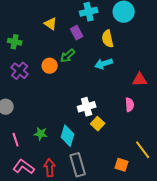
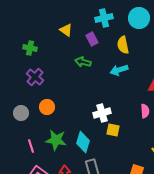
green arrow: (68, 56) -> (83, 62), turned 56
orange circle: (50, 66) -> (47, 107), moved
yellow square: (98, 124) -> (113, 130), turned -32
green star: (41, 134) -> (56, 140), size x1.5

